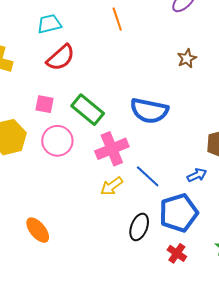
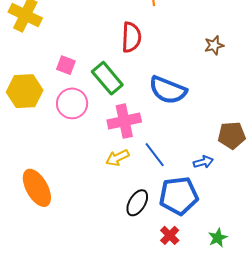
red semicircle: (61, 58) -> (131, 37), moved, turned -56
orange ellipse: (38, 230) -> (37, 188), size x1.4

